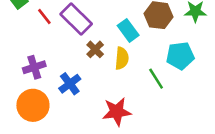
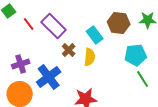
green line: (156, 79) -> (143, 79), moved
blue cross: (70, 84) -> (49, 77), size x1.4

